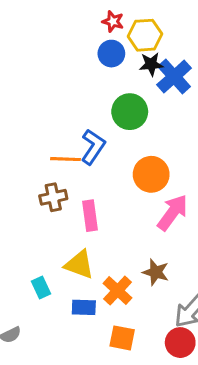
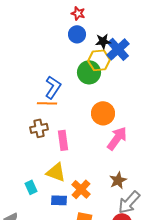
yellow hexagon: (145, 35) -> (99, 60), moved
blue L-shape: (93, 147) -> (53, 87), moved
brown star: (156, 272) -> (118, 180), moved, turned 30

